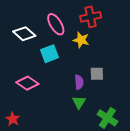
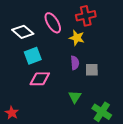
cyan square: (49, 54) -> (33, 56), moved
purple semicircle: (79, 82) -> (75, 63), moved
pink diamond: (27, 83) -> (40, 79), moved, turned -35

